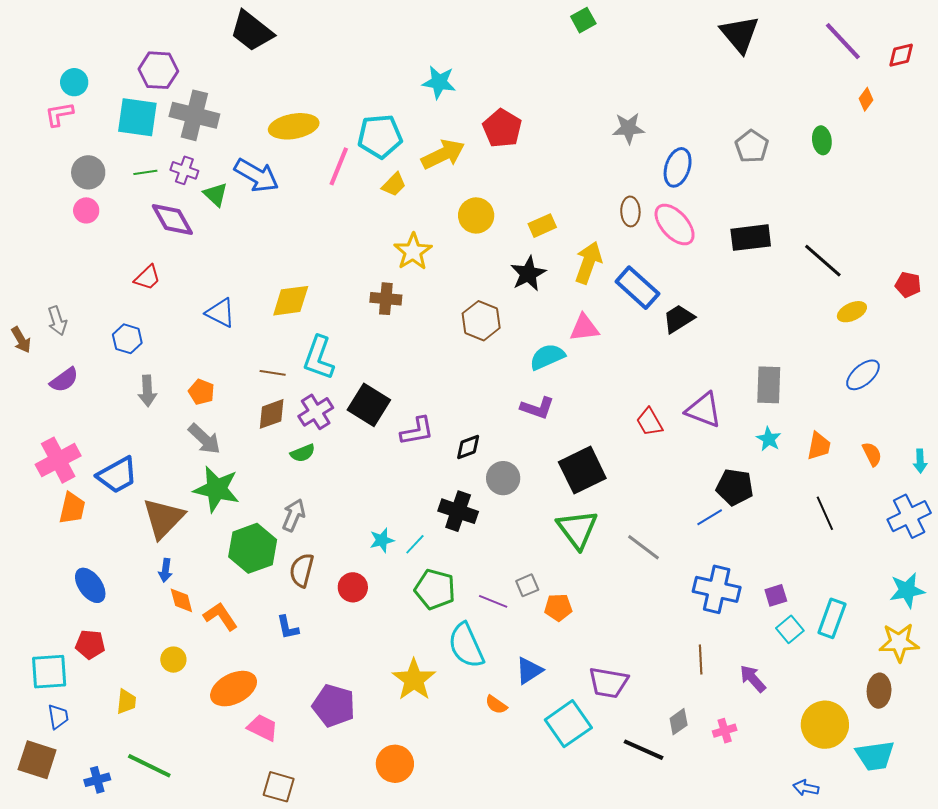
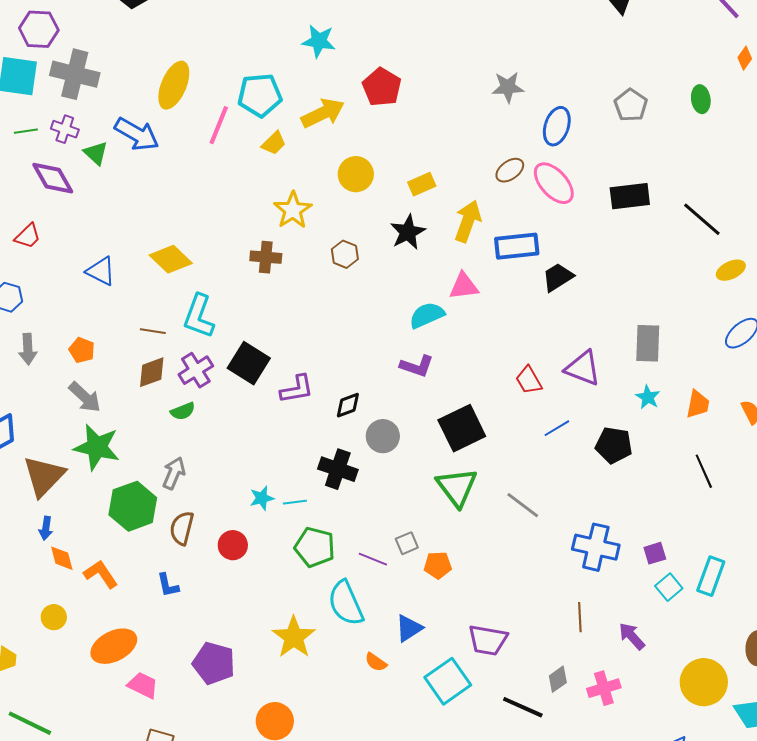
yellow ellipse: (294, 126) -> (174, 85), turned -57
brown ellipse: (630, 211) -> (510, 170), turned 56
blue rectangle: (637, 288) -> (517, 246), turned -48
yellow diamond: (291, 301) -> (171, 259), turned 51
brown hexagon: (481, 321) -> (345, 254), moved, size x0.7
blue line: (710, 517) -> (557, 428), moved
cyan line: (415, 544) -> (295, 502), turned 40
pink cross: (725, 731) -> (604, 688), size x1.4

